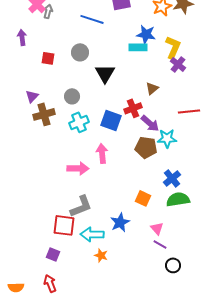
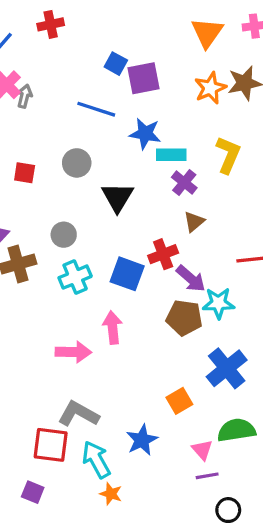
blue star: (146, 34) -> (145, 134), moved
purple cross: (178, 64) -> (184, 183), moved
blue cross: (172, 178) -> (227, 368), size x1.4
orange square: (143, 198) -> (179, 401), turned 35
green semicircle: (178, 199) -> (236, 430), moved
gray L-shape: (81, 206) -> (78, 414), turned -130
cyan arrow: (92, 234) -> (96, 460), turned 60
purple line: (160, 244) -> (207, 476), turned -40

